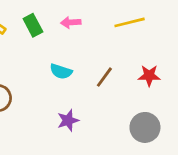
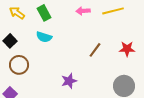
pink arrow: (71, 22) -> (83, 11), moved
cyan semicircle: (61, 71) -> (44, 37), moved

